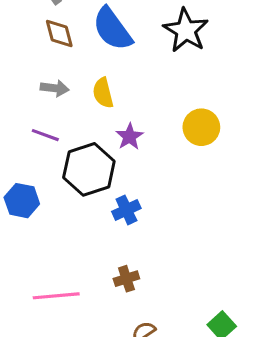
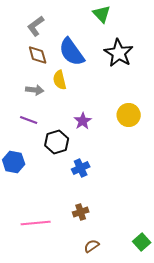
yellow semicircle: (103, 93) -> (60, 80), moved
black hexagon: (89, 169) -> (57, 142), size x0.7

